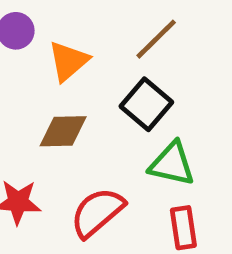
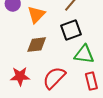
black square: (146, 104) -> (71, 30), turned 35

